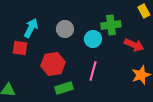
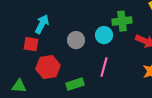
gray circle: (65, 29) -> (76, 40), moved
red hexagon: (53, 64) -> (48, 67), moved

